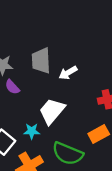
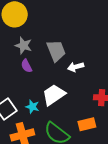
gray trapezoid: (41, 61) -> (56, 51), turned 145

